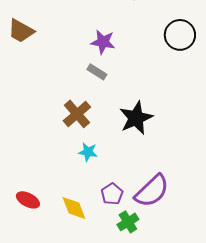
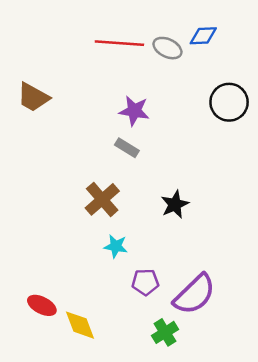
black star: (136, 118) -> (175, 204), size x0.7
purple pentagon: (112, 194) -> (145, 282), moved, turned 30
yellow diamond: (74, 208) -> (80, 325), moved

